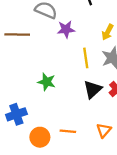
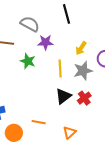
green star: (47, 82) -> (28, 61), moved
orange line: (68, 131) -> (39, 122), moved

